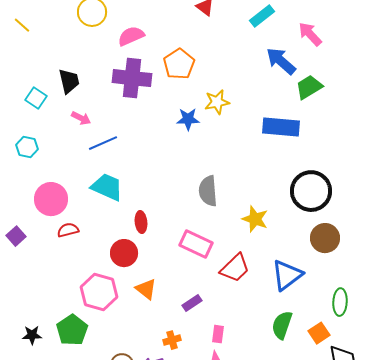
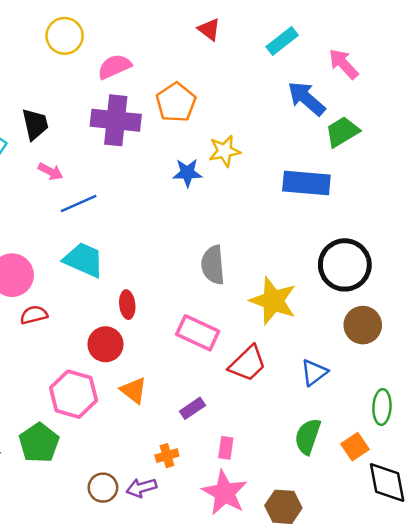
yellow star: (255, 219) -> (273, 301), size x1.4
blue triangle: (287, 275) -> (314, 372), size x0.7

